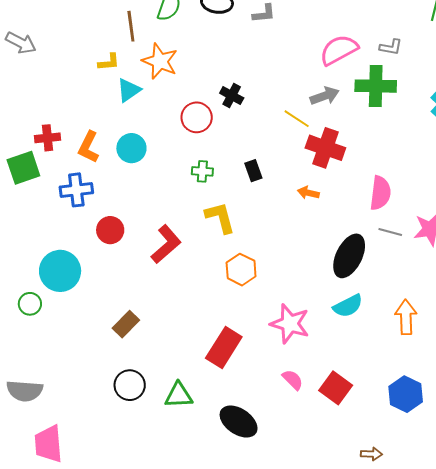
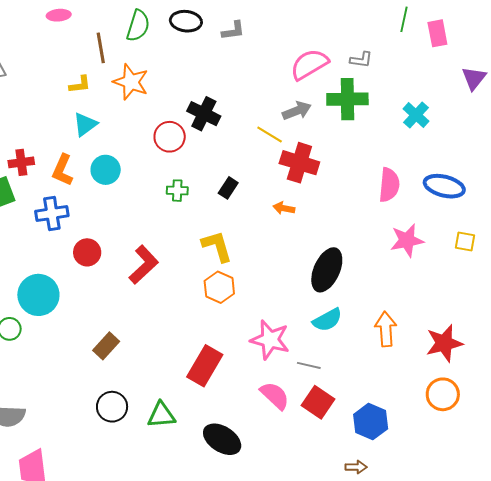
cyan triangle: (129, 90) -> (85, 124), moved
black cross: (232, 96) -> (204, 114), size x1.4
black rectangle: (253, 171) -> (228, 188), turned 55
pink semicircle: (380, 193) -> (389, 185), moved
yellow L-shape: (220, 217) -> (217, 246), moved
gray line: (390, 232) -> (309, 365), moved
pink semicircle: (293, 380) -> (275, 396), size x1.4
blue hexagon: (406, 394) -> (371, 422), moved

